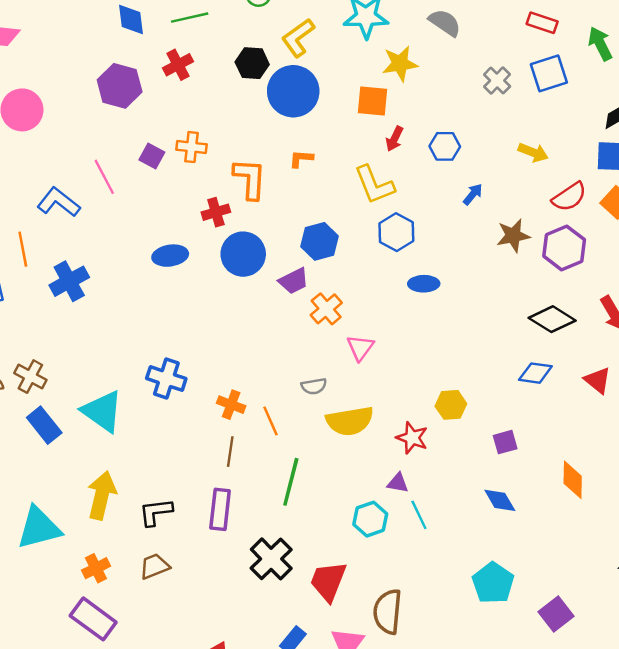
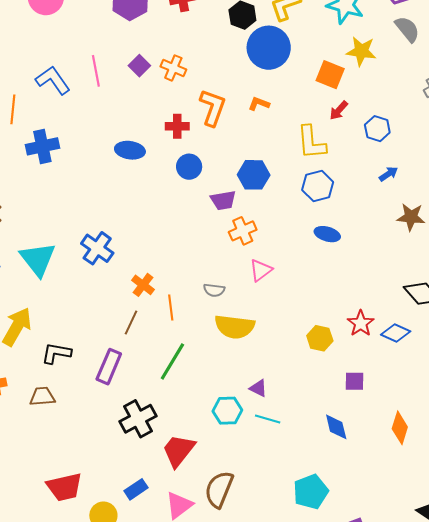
blue circle: (243, 254) -> (189, 167), size x0.7
red star: (412, 438) -> (361, 323), moved
cyan line: (419, 515) -> (268, 419), turned -65

